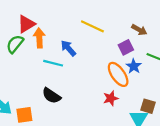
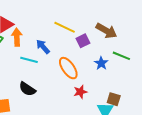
brown arrow: (139, 30) -> (106, 31), size x1.5
purple square: (126, 47) -> (83, 41), moved
orange ellipse: (118, 74) -> (68, 68), moved

